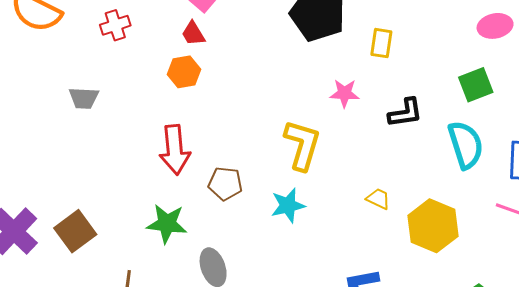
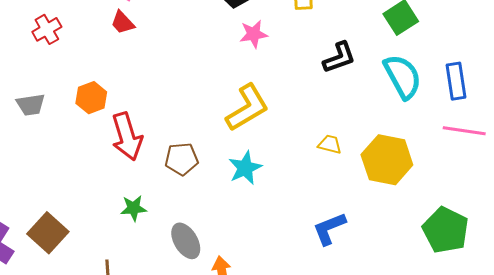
orange hexagon: (184, 72) -> (91, 98), moved
pink star: (345, 93) -> (254, 34), moved
yellow L-shape: (302, 145) -> (247, 108), turned 54
green star: (167, 224) -> (134, 208), size x0.7

